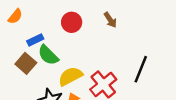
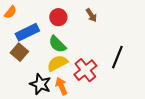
blue rectangle: (35, 40) -> (27, 32), size x1.6
green semicircle: (48, 55) -> (57, 44), moved

